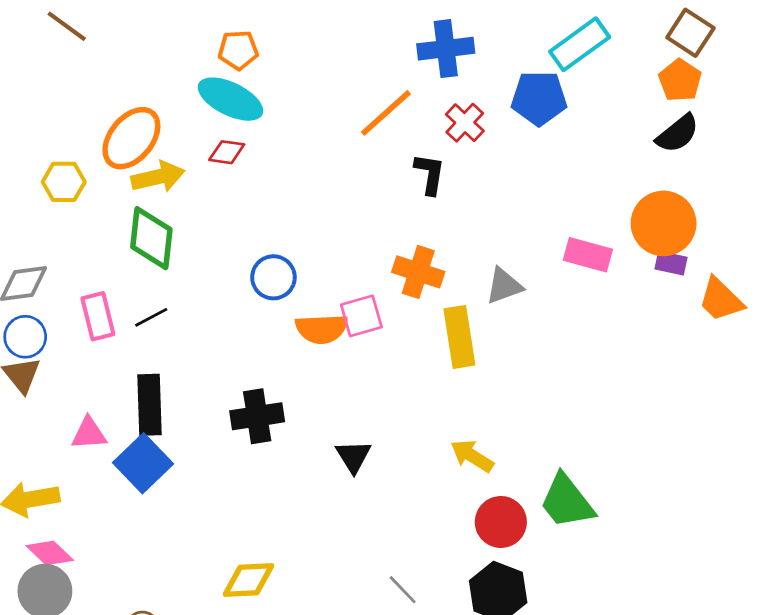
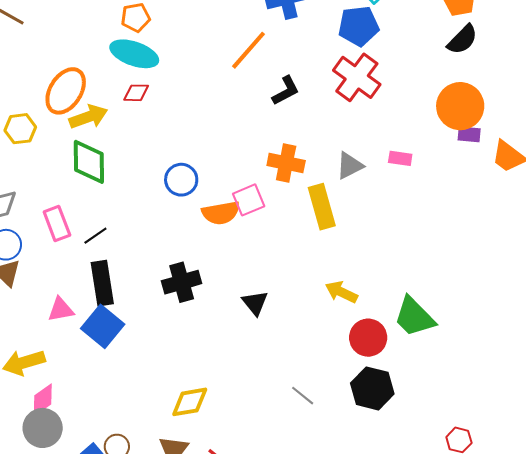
red cross: (465, 123) -> (357, 77), moved, size x1.6
black L-shape: (430, 174) -> (286, 91), turned 60
pink rectangle: (588, 255) -> (400, 158), moved, size x0.7
black line: (151, 317) -> (95, 236), moved
pink diamond: (50, 553) -> (43, 400), turned -72

